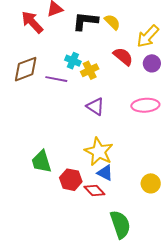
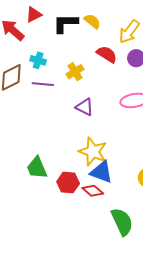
cyan cross: (73, 61) -> (38, 60), moved
blue triangle: (105, 173) -> (101, 172), size x1.4

